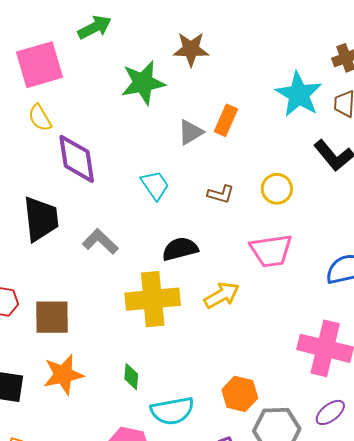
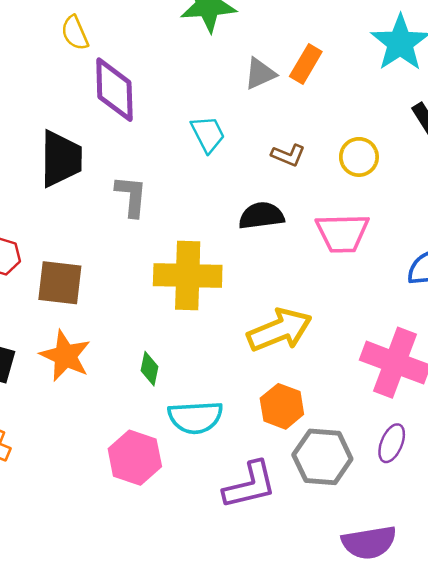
gray L-shape: (100, 242) -> (131, 196), turned 45
black semicircle: (180, 249) -> (261, 216), moved
yellow arrow: (222, 295) -> (280, 330), moved, size x1.4
orange star: (63, 375) -> (65, 356), turned 30
purple ellipse: (330, 412) -> (392, 443), turned -36

